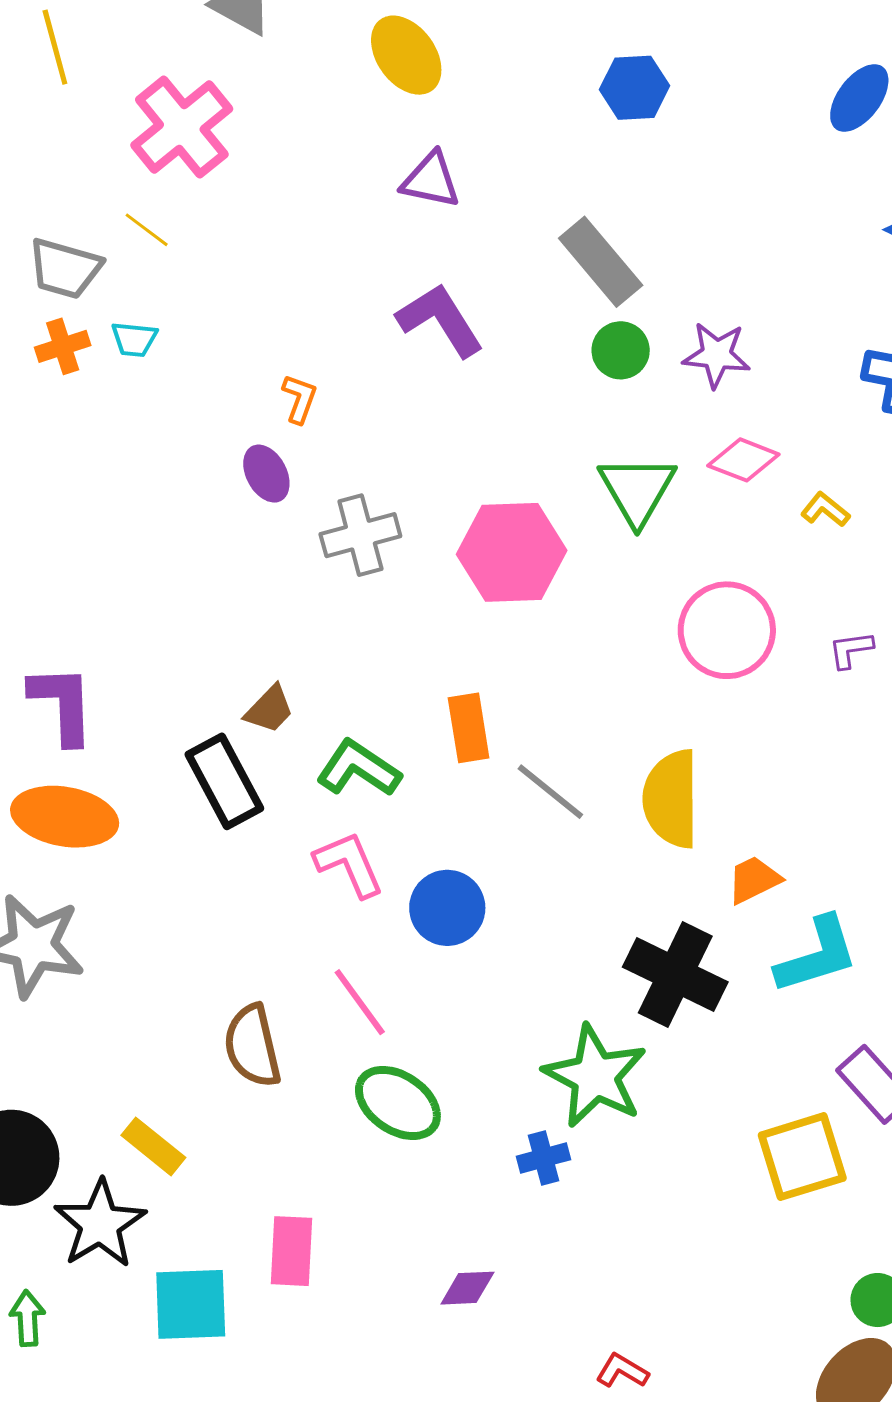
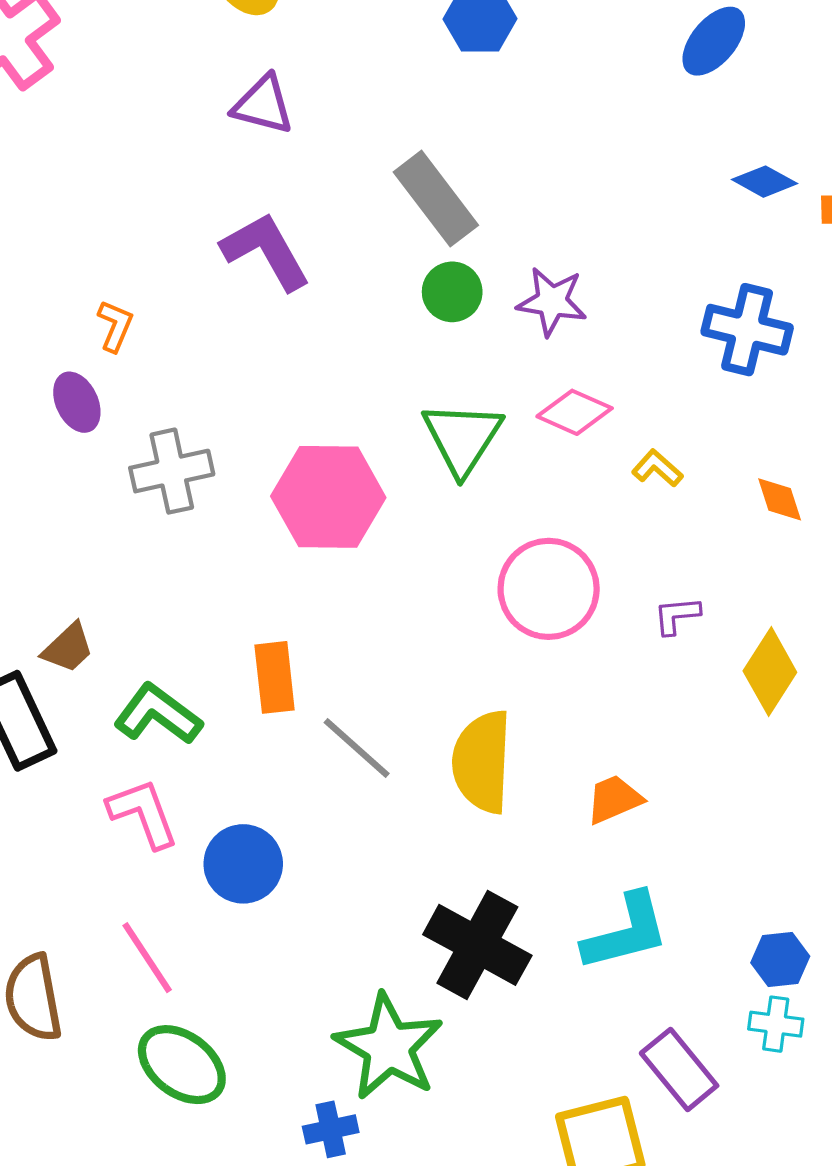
orange trapezoid: (754, 880) -> (614, 799), moved

